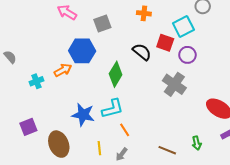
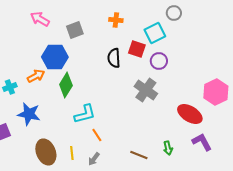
black semicircle: (142, 52) -> (114, 58), turned -132
green diamond: (116, 74) -> (66, 85), moved
blue star: (83, 115) -> (29, 114), moved
brown ellipse: (59, 144) -> (46, 152), moved

